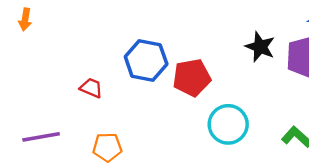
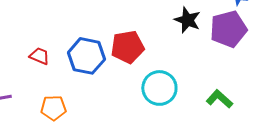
blue hexagon: (146, 60) -> (86, 56), moved

